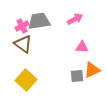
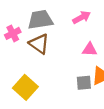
pink cross: (22, 26) -> (13, 33), moved
brown triangle: (23, 44) -> (39, 44), moved

